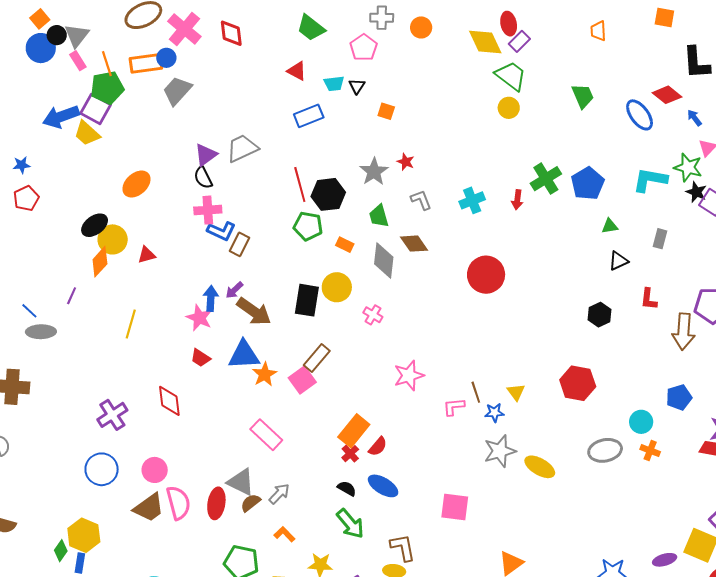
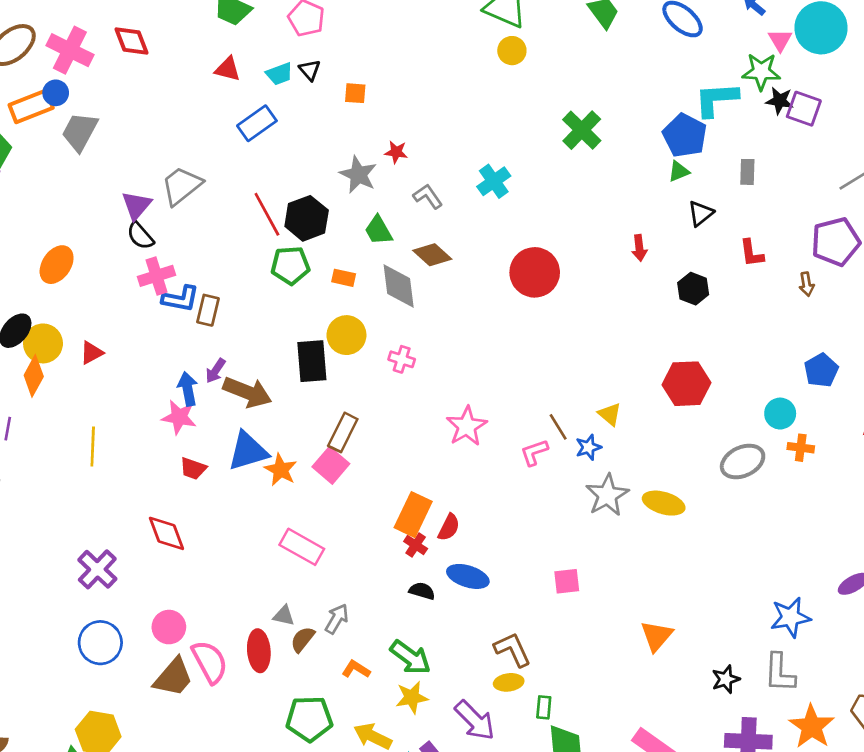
blue pentagon: (588, 183) -> (685, 136), moved
red arrow: (517, 200) -> (639, 248), moved
brown arrow: (684, 332) -> (807, 284), size x0.5
gray triangle: (241, 482) -> (284, 616), size x0.6
pink square: (455, 507) -> (567, 581), size x0.7
green arrow: (350, 524) -> (410, 657), moved

